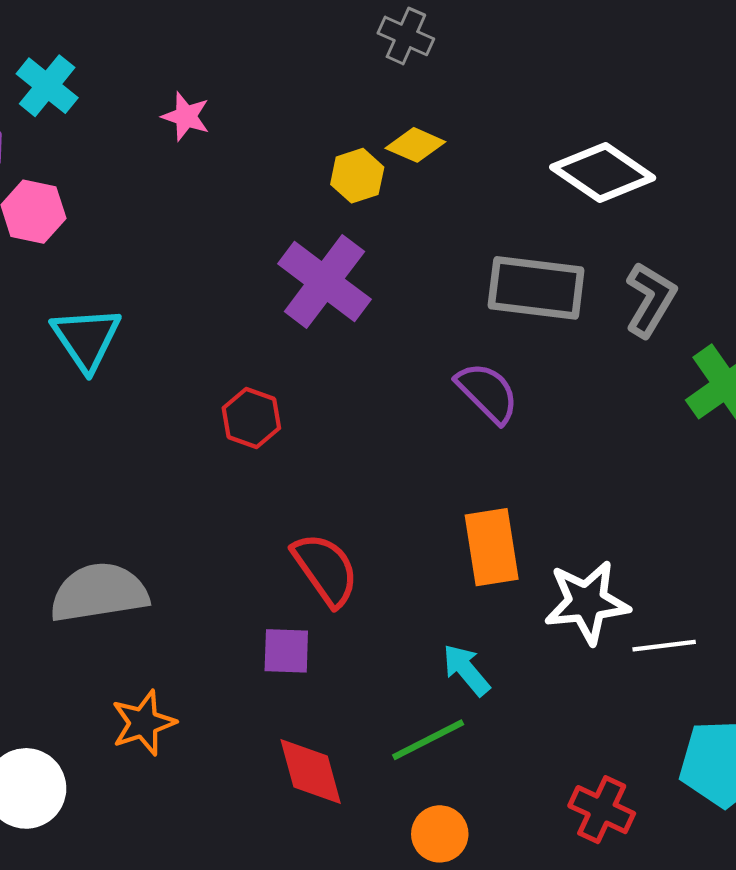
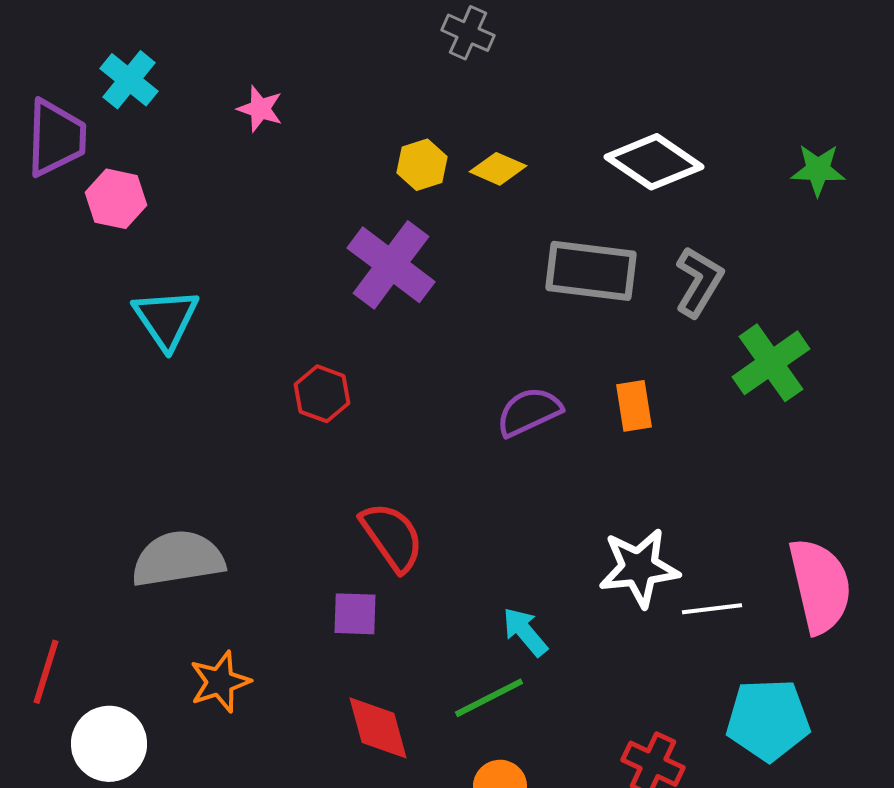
yellow diamond: (415, 145) -> (498, 169), moved
purple semicircle: (487, 393) -> (529, 412), moved, turned -70
orange rectangle: (492, 547) -> (634, 406), moved, size x0.7

